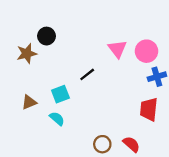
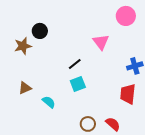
pink circle: (146, 51) -> (126, 16), moved
cyan square: (60, 94) -> (78, 84), moved

